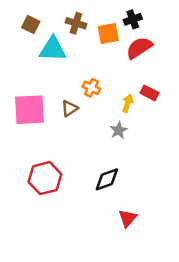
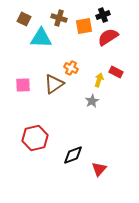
brown triangle: (69, 108) -> (54, 84), size x1.5
pink square: (29, 110) -> (23, 85), size x0.6
black diamond: (107, 179) -> (73, 155), moved

